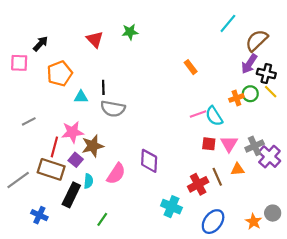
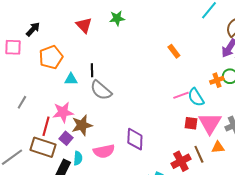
gray semicircle: (113, 109) -> (101, 90), turned 30
gray line: (29, 121) -> (22, 102), turned -32
pink triangle: (229, 144) -> (210, 123), size x1.4
pink semicircle: (116, 174) -> (104, 151), turned 45

